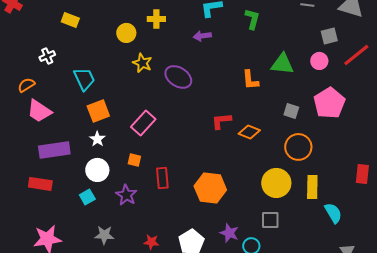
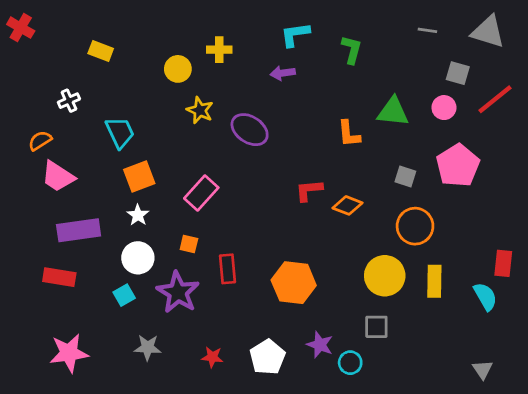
gray square: (329, 36) -> (458, 73), turned 30
purple star: (126, 195) -> (178, 292), size x1.4
cyan semicircle: (333, 213) -> (485, 296), moved

